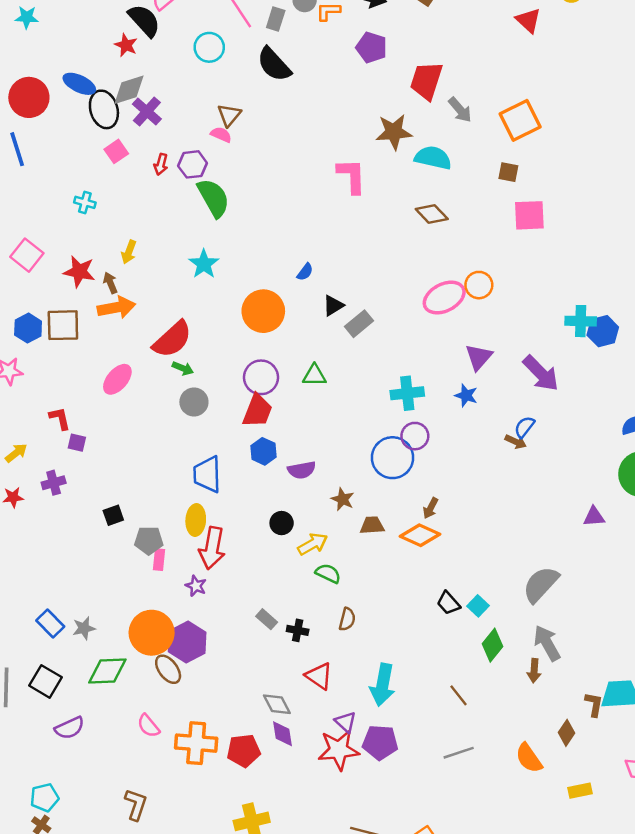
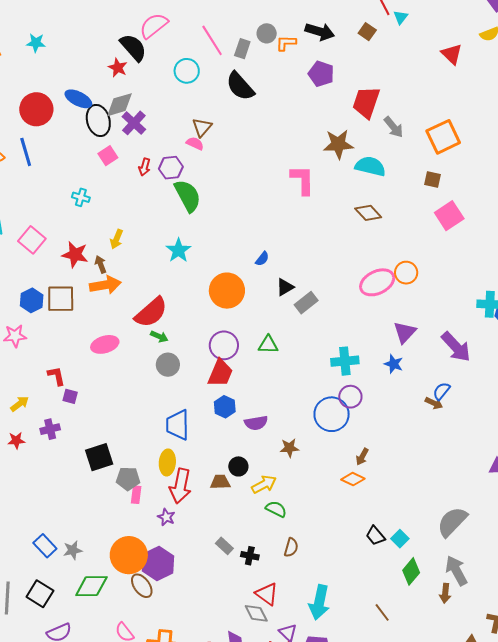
pink square: (529, 215) -> (449, 216), turned -32
pink ellipse: (117, 379) -> (105, 344), turned 32
brown star: (343, 499) -> (289, 448), turned -30
black square: (113, 515) -> (99, 457), size x1.6
brown trapezoid: (372, 525) -> (220, 482), moved
orange diamond: (420, 535) -> (353, 479), size x0.7
gray diamond: (277, 704) -> (256, 613), moved

